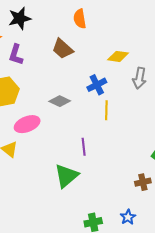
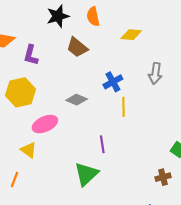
black star: (20, 18) -> (58, 16), moved
yellow diamond: (118, 56) -> (131, 35), moved

